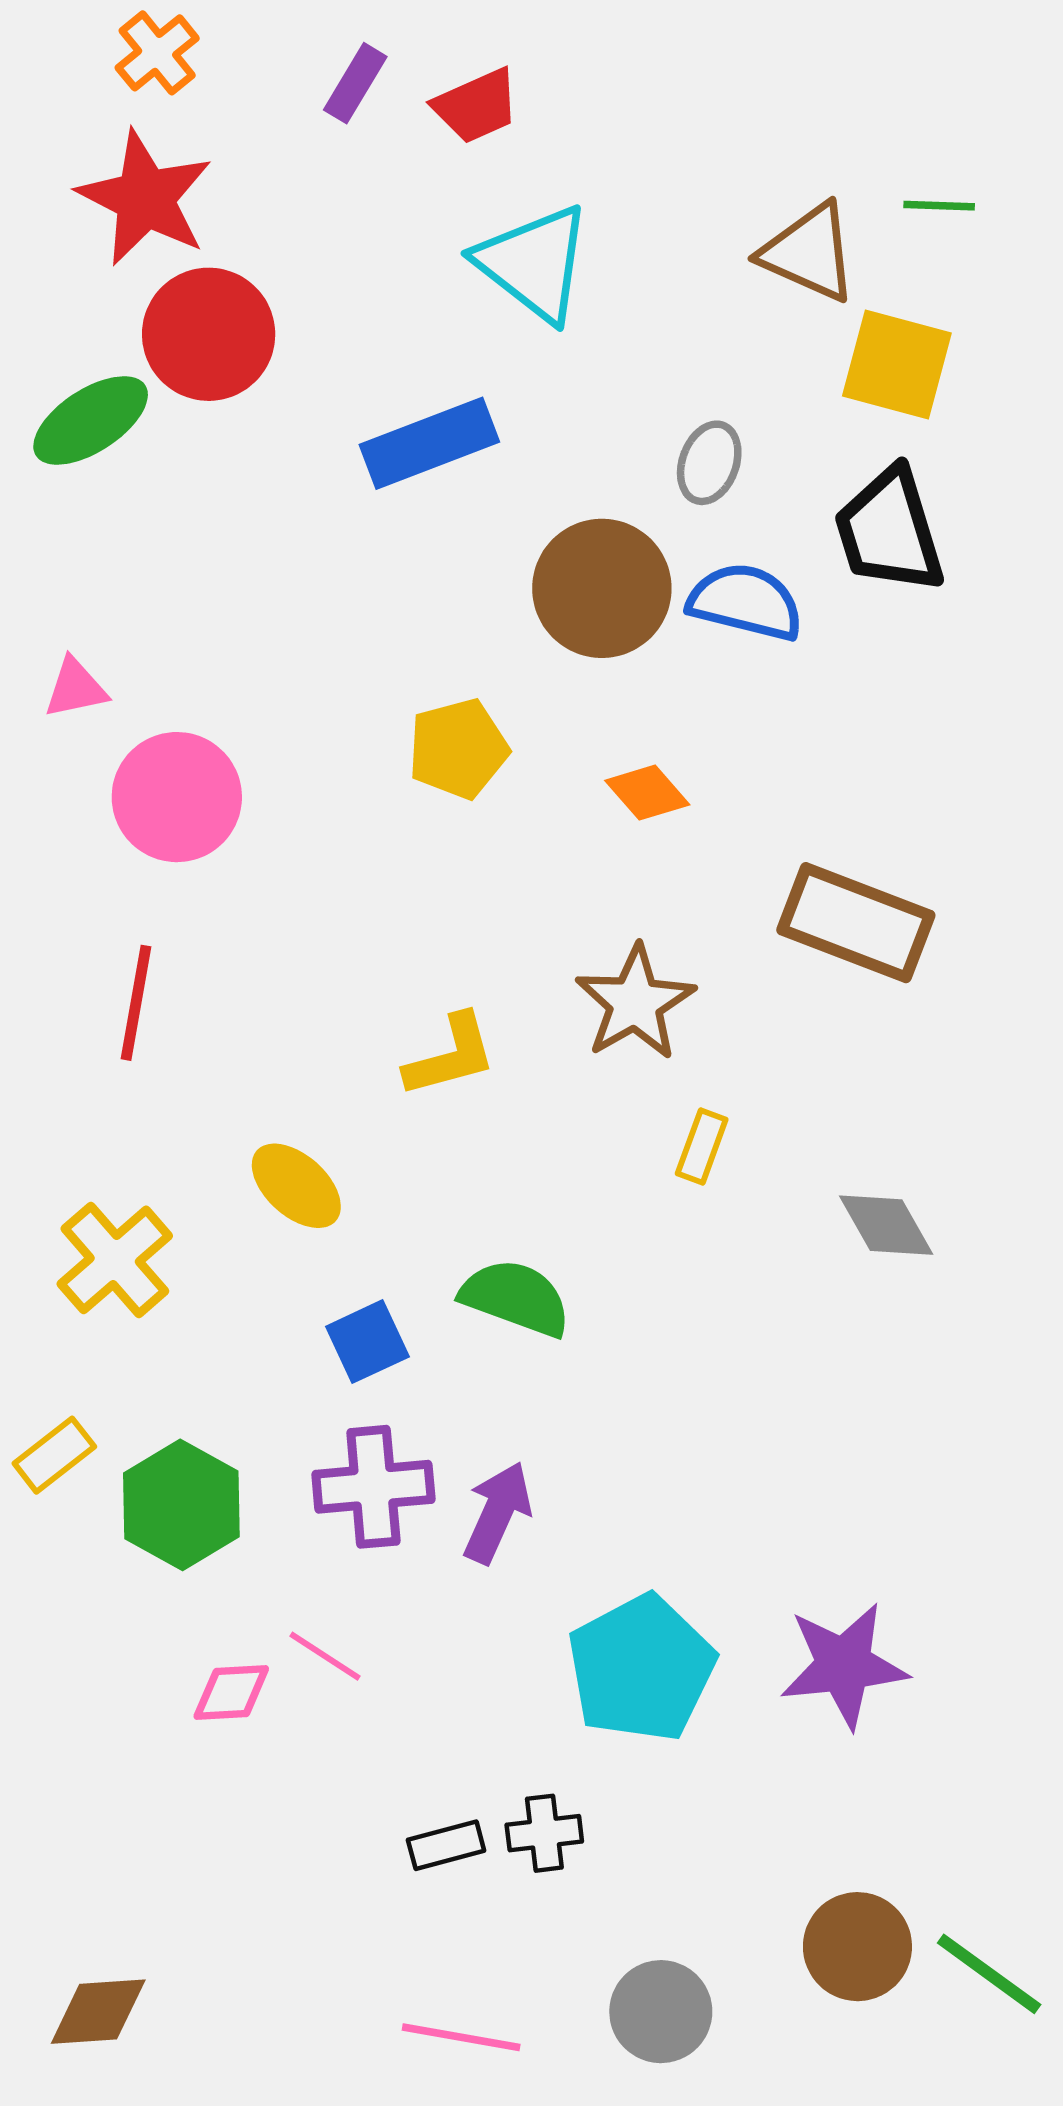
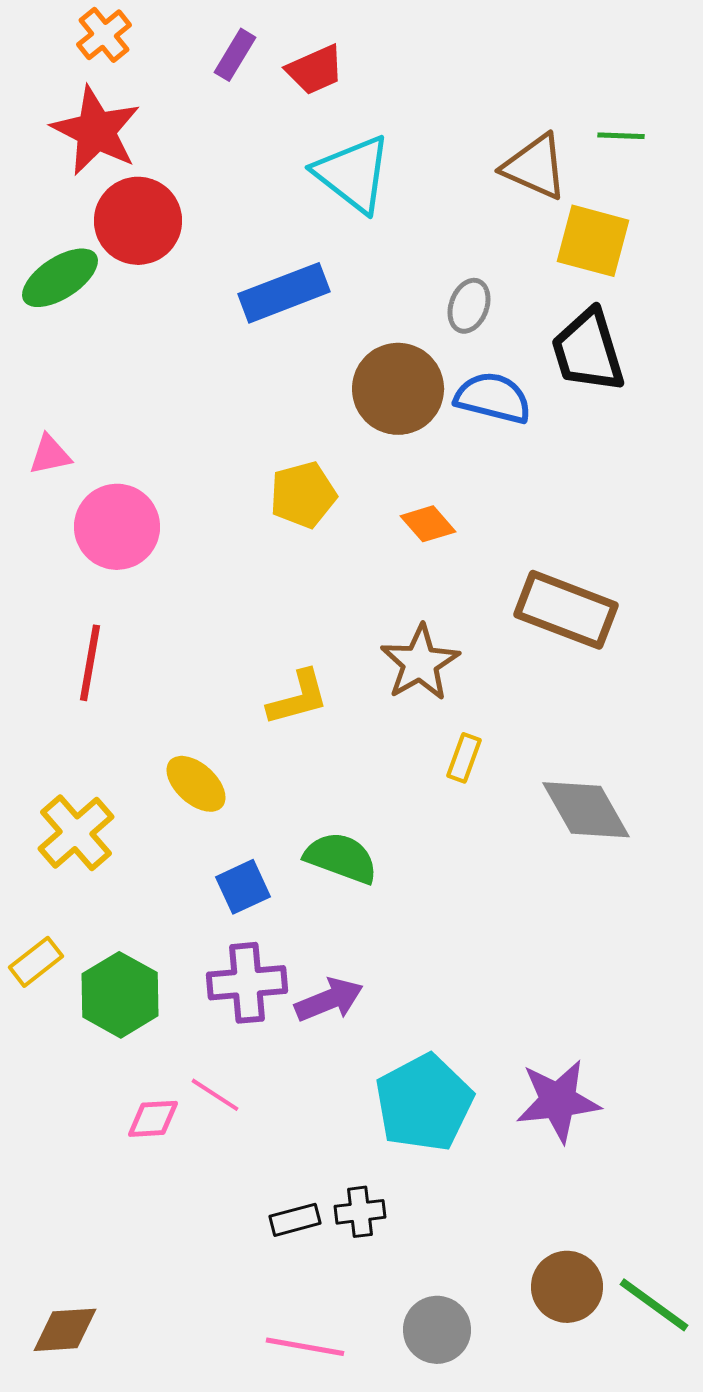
gray diamond: (886, 1225) -> (586, 810), size x1.4
purple arrow: (497, 1512) -> (329, 1000), turned 44

